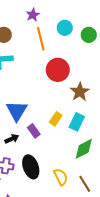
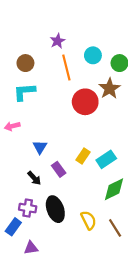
brown star: (80, 92) -> (110, 89), moved
blue triangle: (17, 111) -> (40, 147), size x0.6
cyan rectangle: (77, 122) -> (106, 159), turned 30
black arrow: (12, 139) -> (34, 178), turned 72

